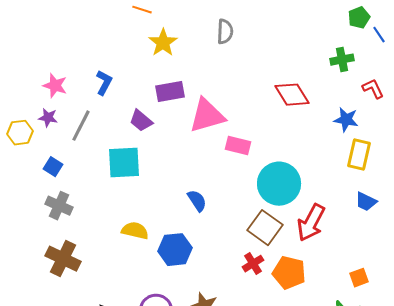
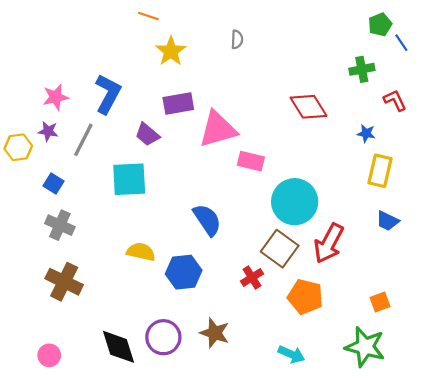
gray semicircle: (225, 32) -> (237, 39), size x0.7
blue L-shape: (104, 83) -> (108, 94), size x1.5
pink star: (55, 86) -> (56, 97), turned -30
blue star: (346, 120) -> (366, 133), size x0.7
blue semicircle: (197, 201) -> (207, 220), size x1.4
red cross: (253, 264) -> (252, 277), moved

